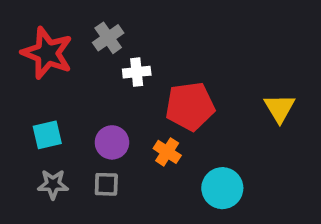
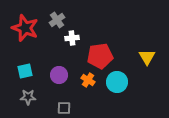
gray square: (106, 184) -> (64, 108), moved
cyan circle: (222, 188) -> (117, 82), moved

